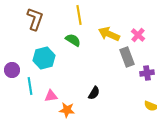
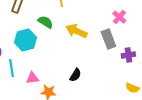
yellow arrow: (109, 34) -> (76, 31), moved
green semicircle: (73, 40) -> (45, 22), moved

